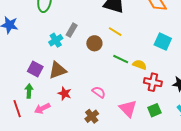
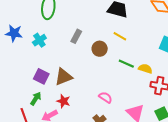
cyan cross: (56, 40) -> (39, 40), moved
green arrow: (29, 91) -> (36, 99), turned 32
red star: (65, 93) -> (63, 101), moved

